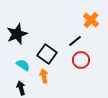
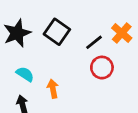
orange cross: (91, 20) -> (122, 33), moved
black square: (47, 54) -> (57, 32), moved

